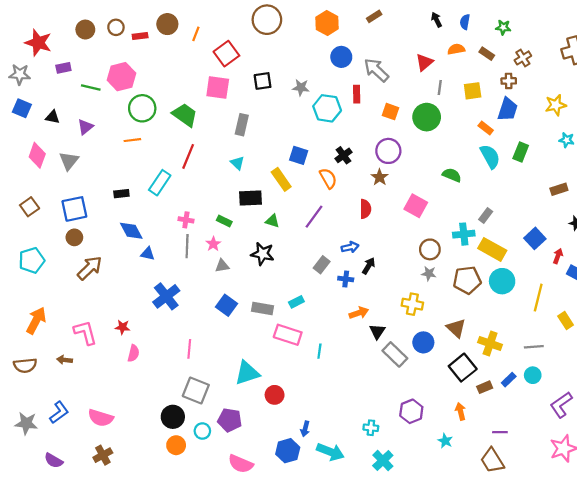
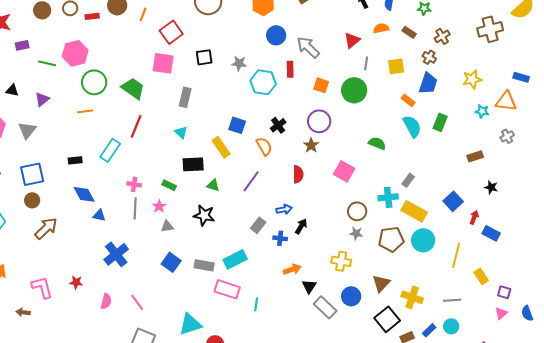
brown cross: (509, 81) -> (429, 57), turned 32
cyan rectangle: (296, 302) -> (235, 259), size x1.6
brown triangle: (456, 328) -> (381, 283), turned 30
pink line: (189, 349) -> (137, 302), turned -42
pink semicircle: (133, 353) -> (106, 301), moved

